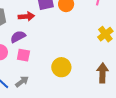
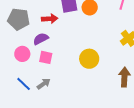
yellow circle: (61, 67) -> (89, 59), moved

